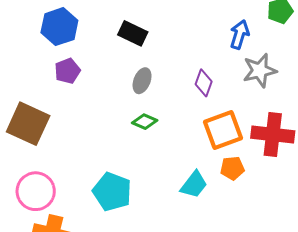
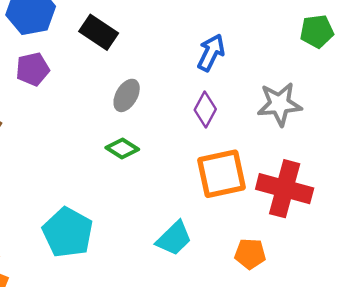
black rectangle: (133, 33) -> (99, 32), moved
blue arrow: (239, 35) -> (211, 53), moved
orange pentagon: (232, 168) -> (250, 254), moved

